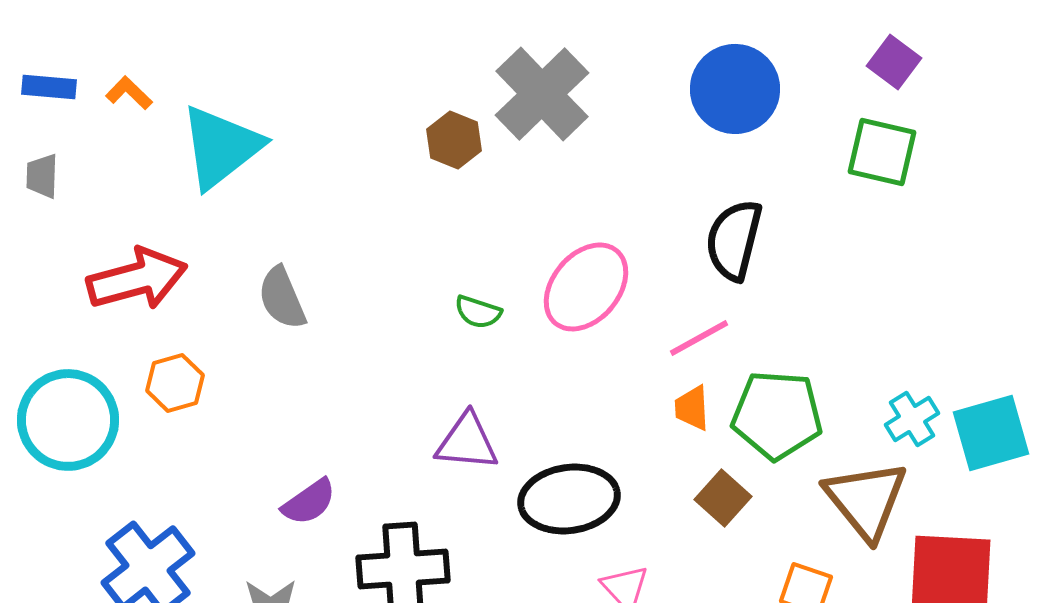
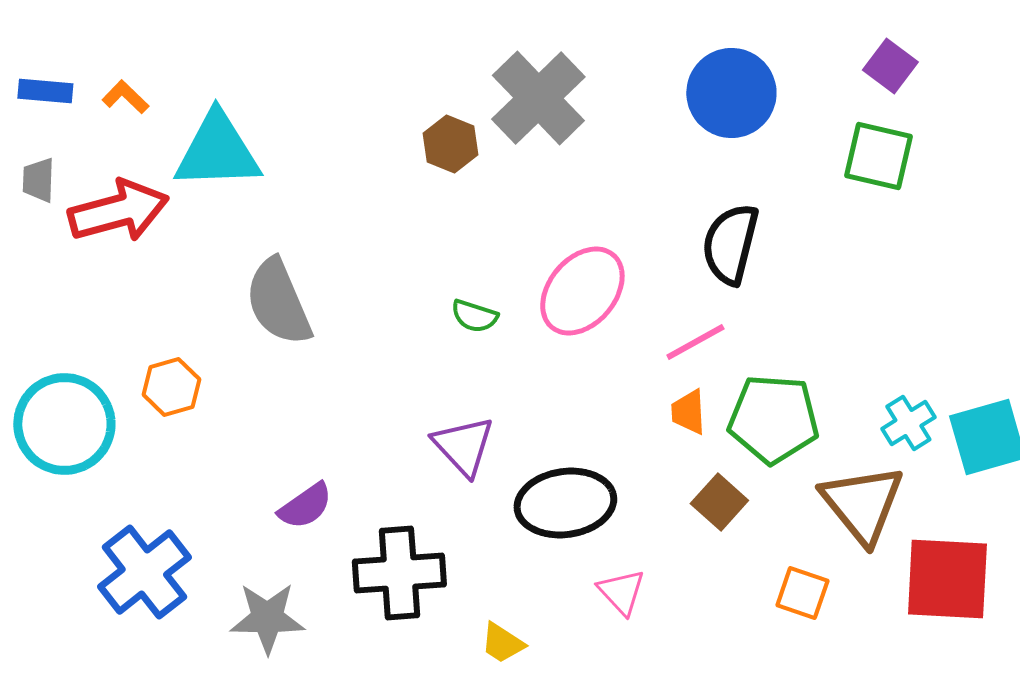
cyan triangle: (221, 147) -> (217, 151), turned 36
red arrow: (137, 279) -> (118, 211), moved
gray semicircle: (282, 298) -> (278, 302), size x1.4
purple triangle: (467, 442) -> (463, 446), turned 42

